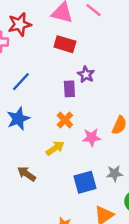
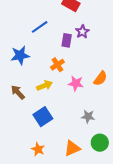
blue line: (21, 82) -> (40, 27), moved
brown arrow: (27, 174) -> (18, 92), moved
blue square: (85, 182) -> (43, 117), moved, turned -30

